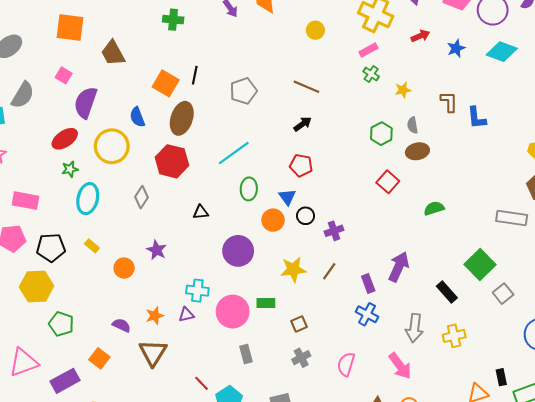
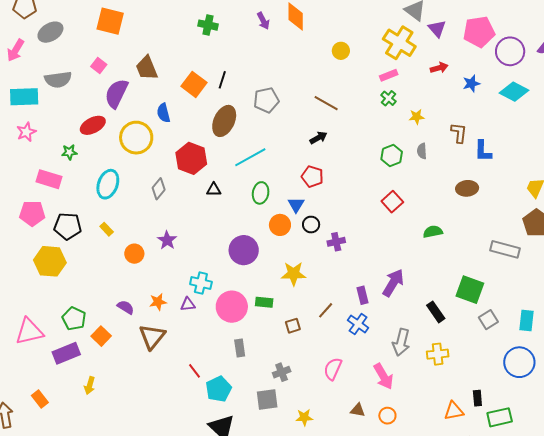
brown trapezoid: (113, 53) -> (147, 68), moved
gray semicircle: (23, 95) -> (58, 80), turned 44
brown ellipse: (182, 118) -> (224, 121), moved
brown ellipse: (417, 151) -> (467, 188), moved
green star: (70, 169) -> (69, 152), moved
black triangle: (201, 212) -> (214, 190), moved
green square: (480, 264) -> (470, 290), turned -32
brown line: (329, 271) -> (326, 310), moved
green pentagon: (61, 324) -> (74, 319), moved
gray cross: (301, 358) -> (282, 372), moved

